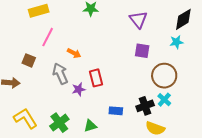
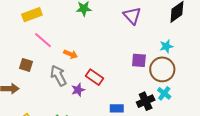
pink line: (48, 37) -> (43, 40), turned -72
cyan star: (177, 42) -> (166, 46), moved
purple square: (142, 51) -> (139, 60), moved
red rectangle: (96, 78) -> (95, 77), turned -36

